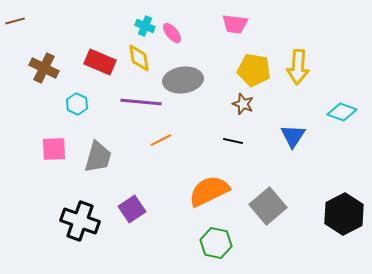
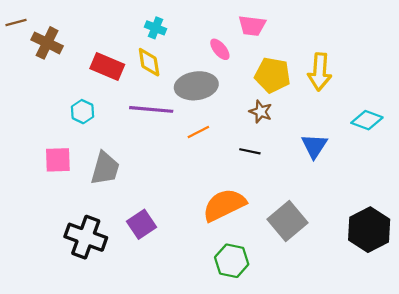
pink ellipse: (172, 33) -> (220, 49), moved
brown cross: (44, 68) -> (47, 43), moved
orange line: (161, 140) -> (198, 132), moved

